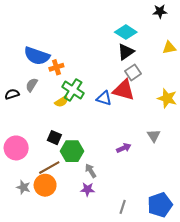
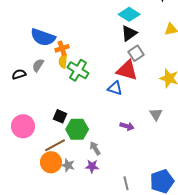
blue triangle: (104, 98) -> (115, 88), moved
yellow semicircle: (62, 101) -> (63, 61), moved, turned 128
purple arrow: (124, 148) -> (127, 126), turned 40
gray star: (23, 187) -> (68, 165), moved
gray line: (123, 207) -> (126, 183), turned -32

